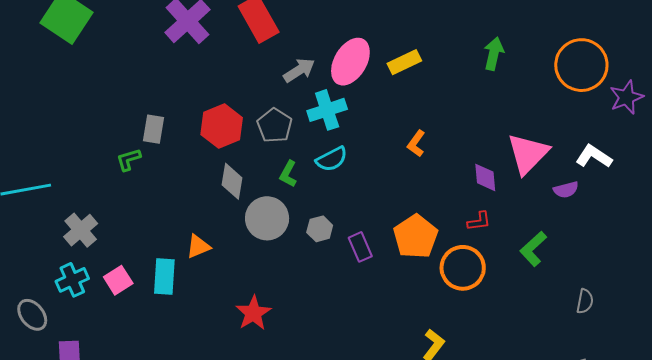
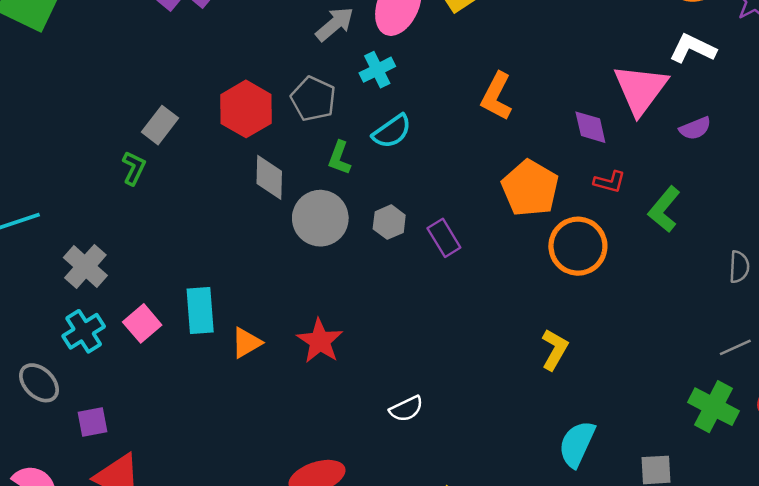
cyan cross: (327, 110) -> (377, 70), size x0.7
gray rectangle: (153, 129) -> (160, 125), turned 36
orange L-shape: (416, 143) -> (497, 96), size x1.4
white L-shape: (594, 156) -> (693, 49), moved
green L-shape: (129, 159) -> (134, 168), turned 140
red L-shape: (479, 221) -> (609, 182), moved, turned 30
orange pentagon: (416, 236) -> (530, 188), moved
orange triangle: (198, 246) -> (246, 343), moved

